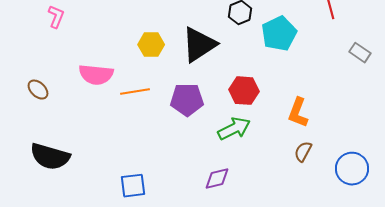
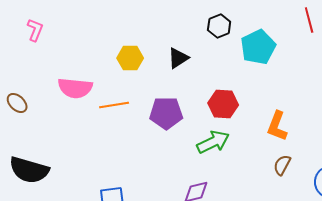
black triangle: (199, 45) -> (178, 58), size x0.6

